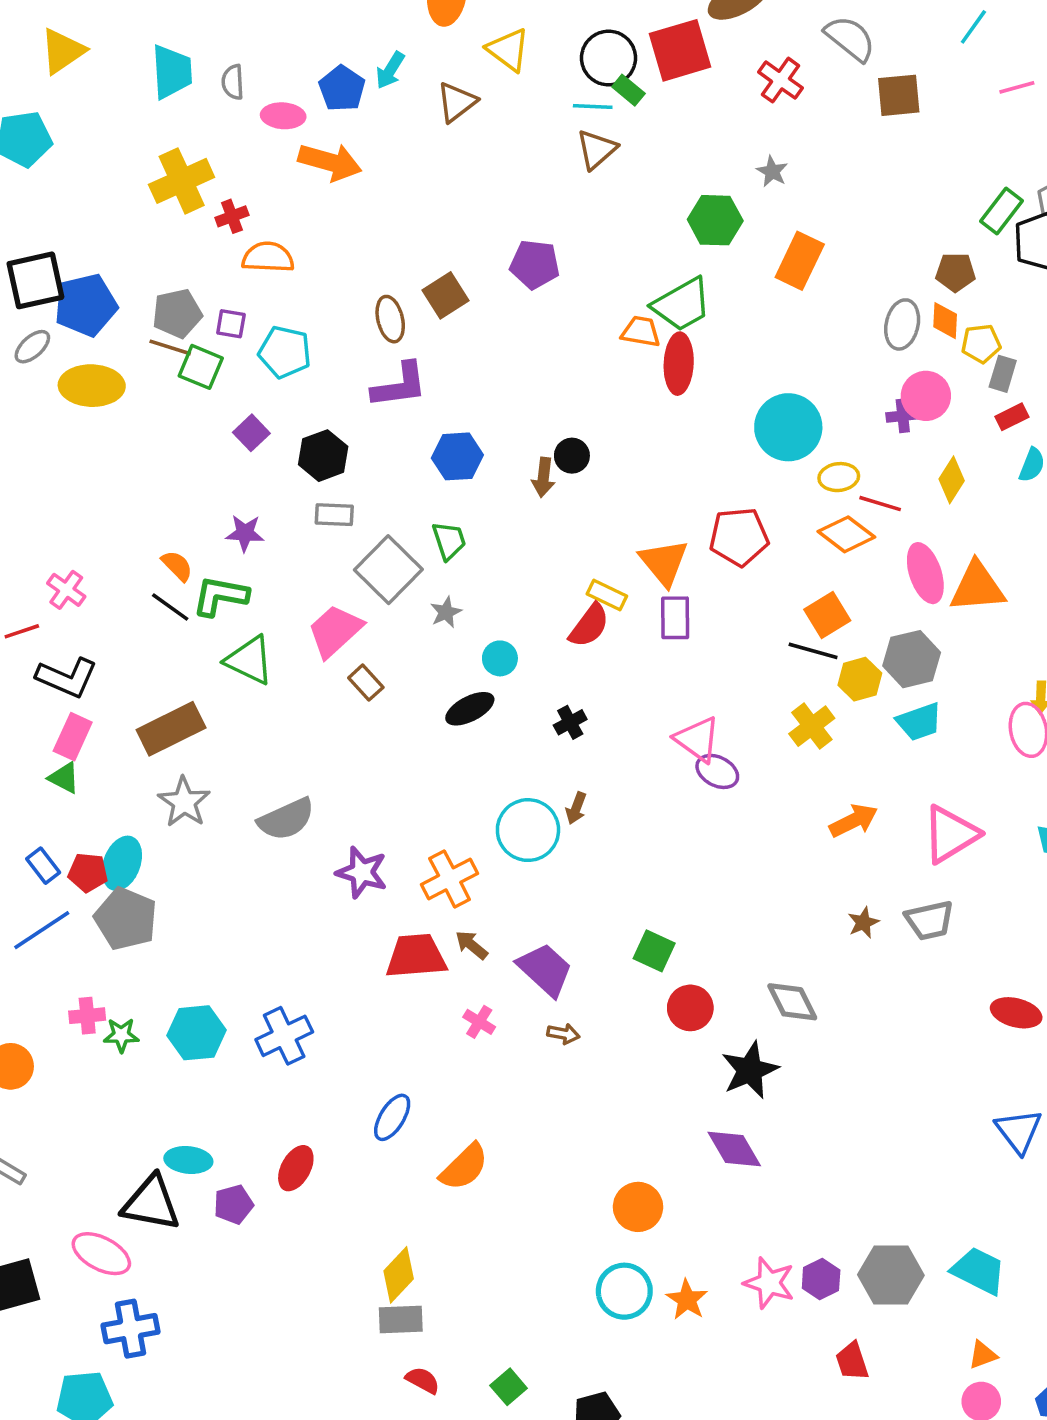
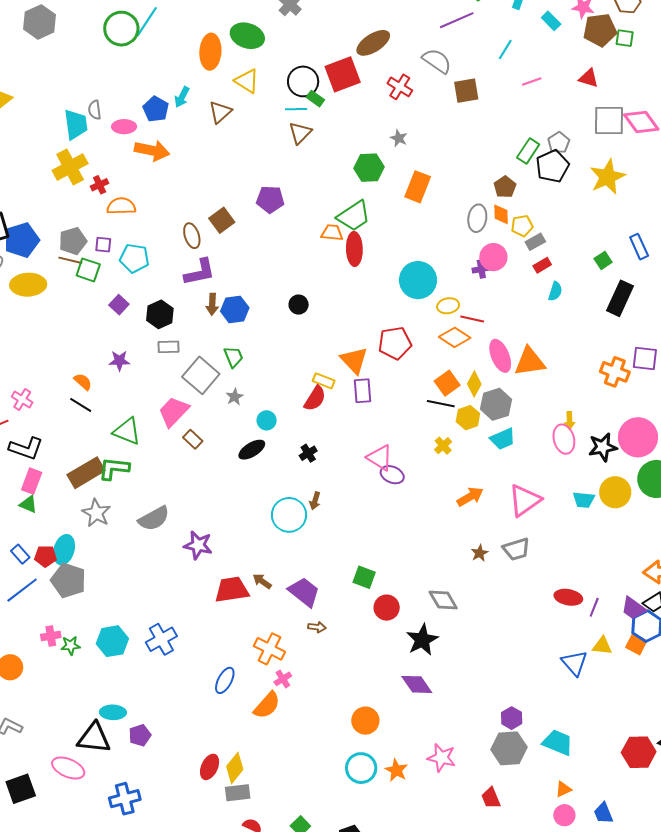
cyan trapezoid: (172, 72) -> (76, 124), moved
brown pentagon: (955, 272) -> (505, 187), turned -30
gray rectangle: (1003, 374) -> (535, 242), turned 48
brown arrow: (543, 477) -> (212, 304), moved
yellow diamond: (952, 480) -> (474, 384), moved
green L-shape: (220, 596) -> (114, 469), moved
yellow cross: (812, 726) -> (443, 446), size x0.7
orange cross: (450, 879) -> (269, 649), moved, turned -32
pink cross: (479, 1022) -> (283, 679), moved, turned 30
red ellipse: (296, 1168) -> (210, 767), moved
purple hexagon: (821, 1279) -> (512, 718), moved
blue cross: (131, 1329) -> (125, 799), moved

